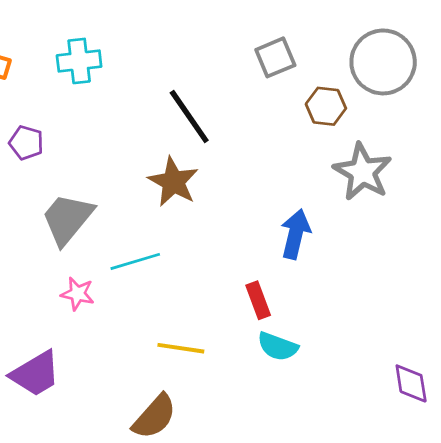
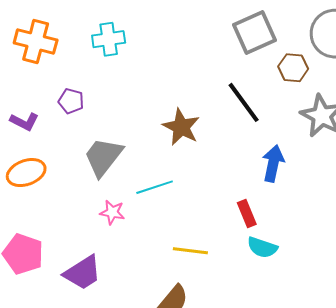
gray square: (275, 57) -> (255, 32), size x1.4
black line: (189, 116) -> (244, 102), moved

